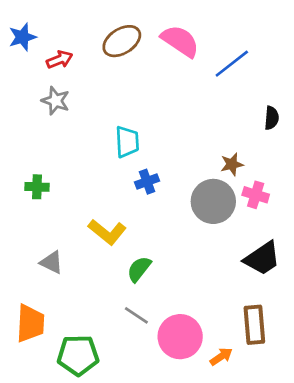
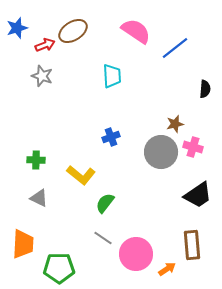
brown ellipse: (122, 41) -> (73, 31), moved
cyan trapezoid: (127, 142) -> (112, 76), moved
green cross: (37, 187) -> (36, 160), moved

